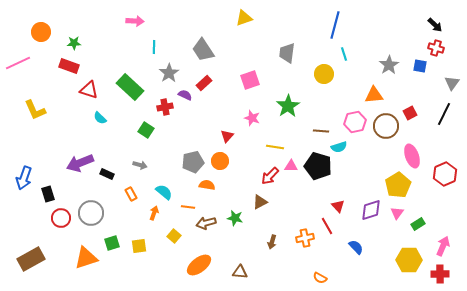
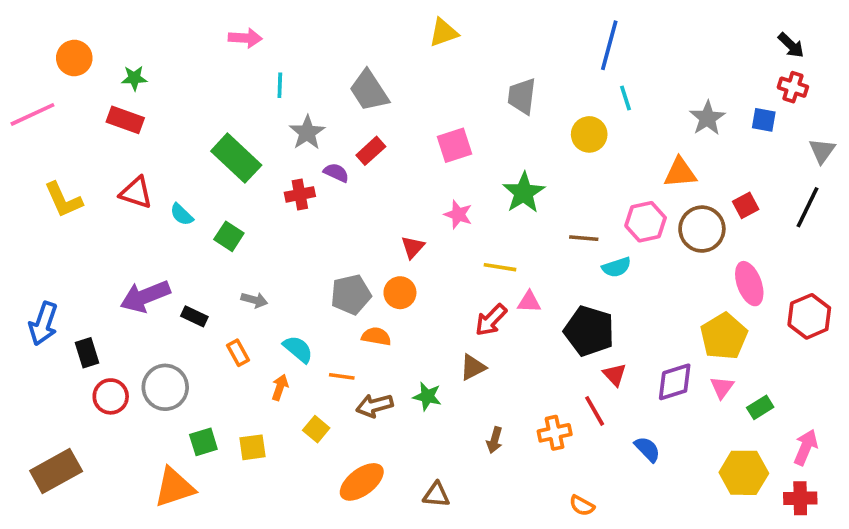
red triangle: (89, 90) -> (136, 193), moved
green square: (146, 130) -> (229, 236), moved
black pentagon: (318, 166) -> (589, 331), moved
orange triangle: (86, 258) -> (174, 487), moved

